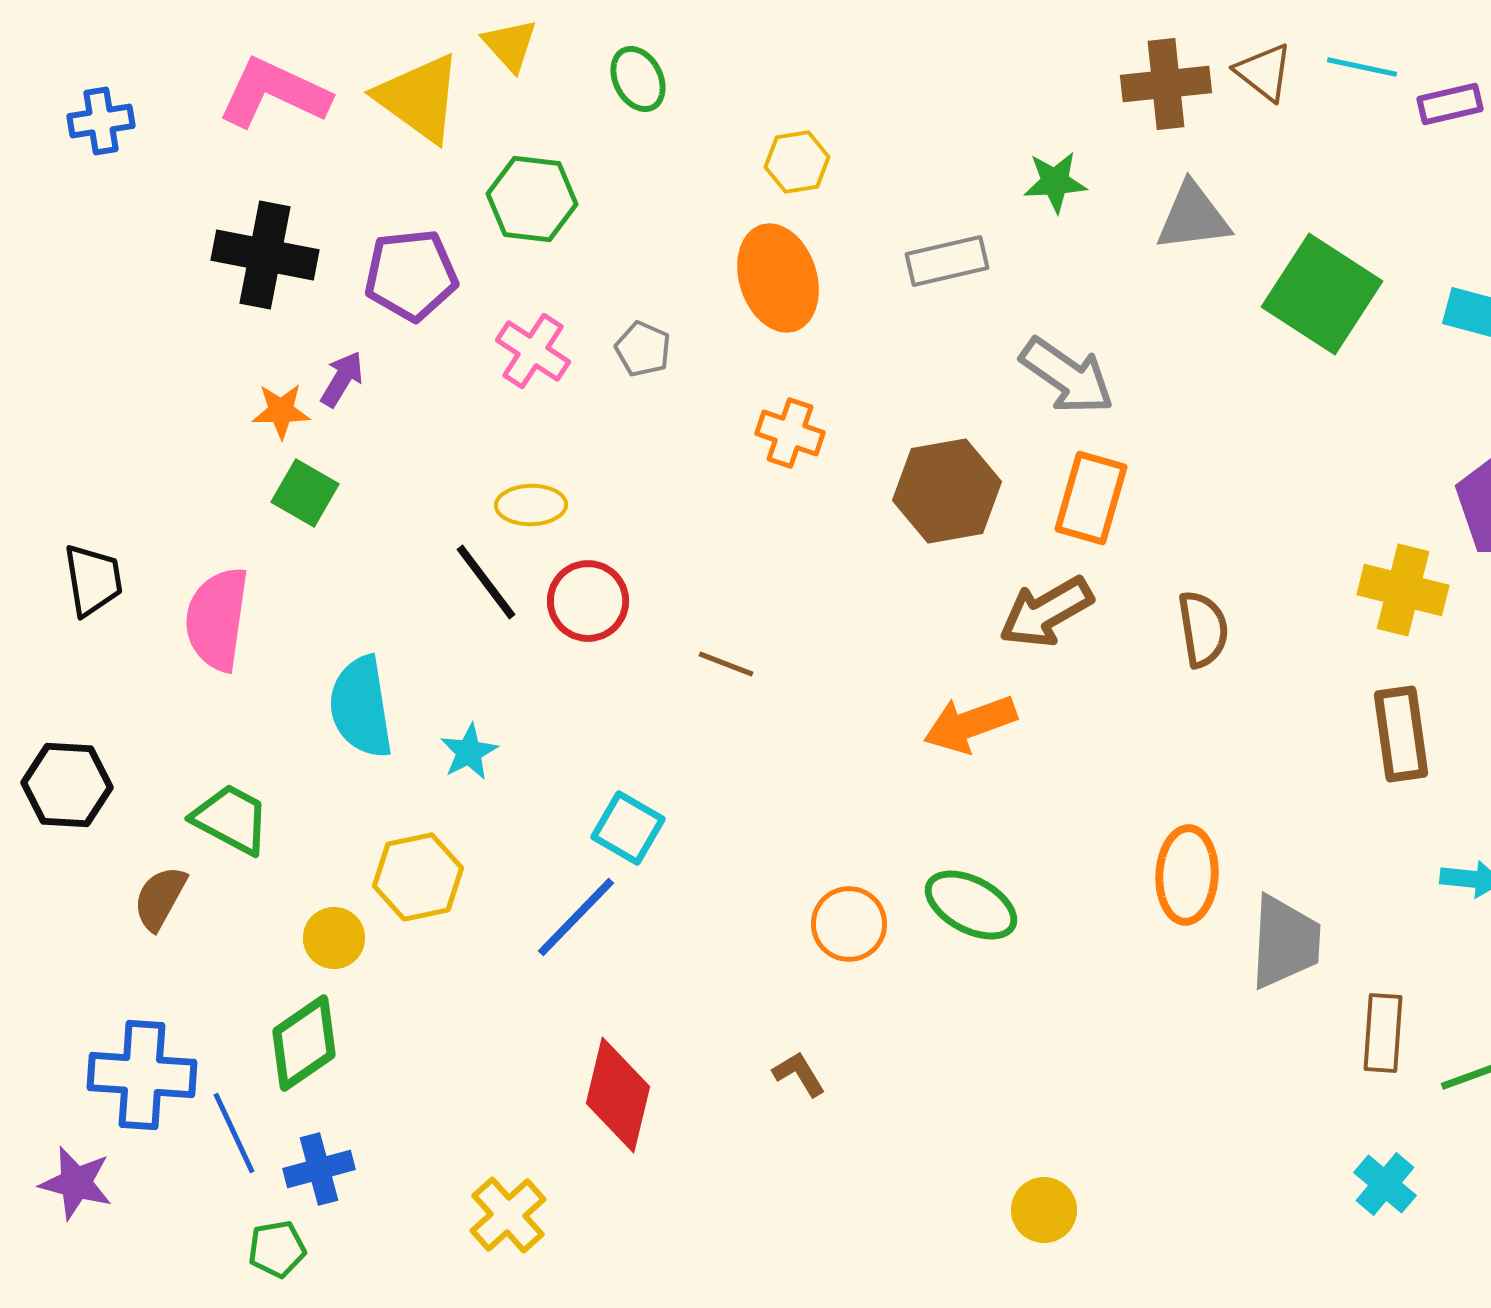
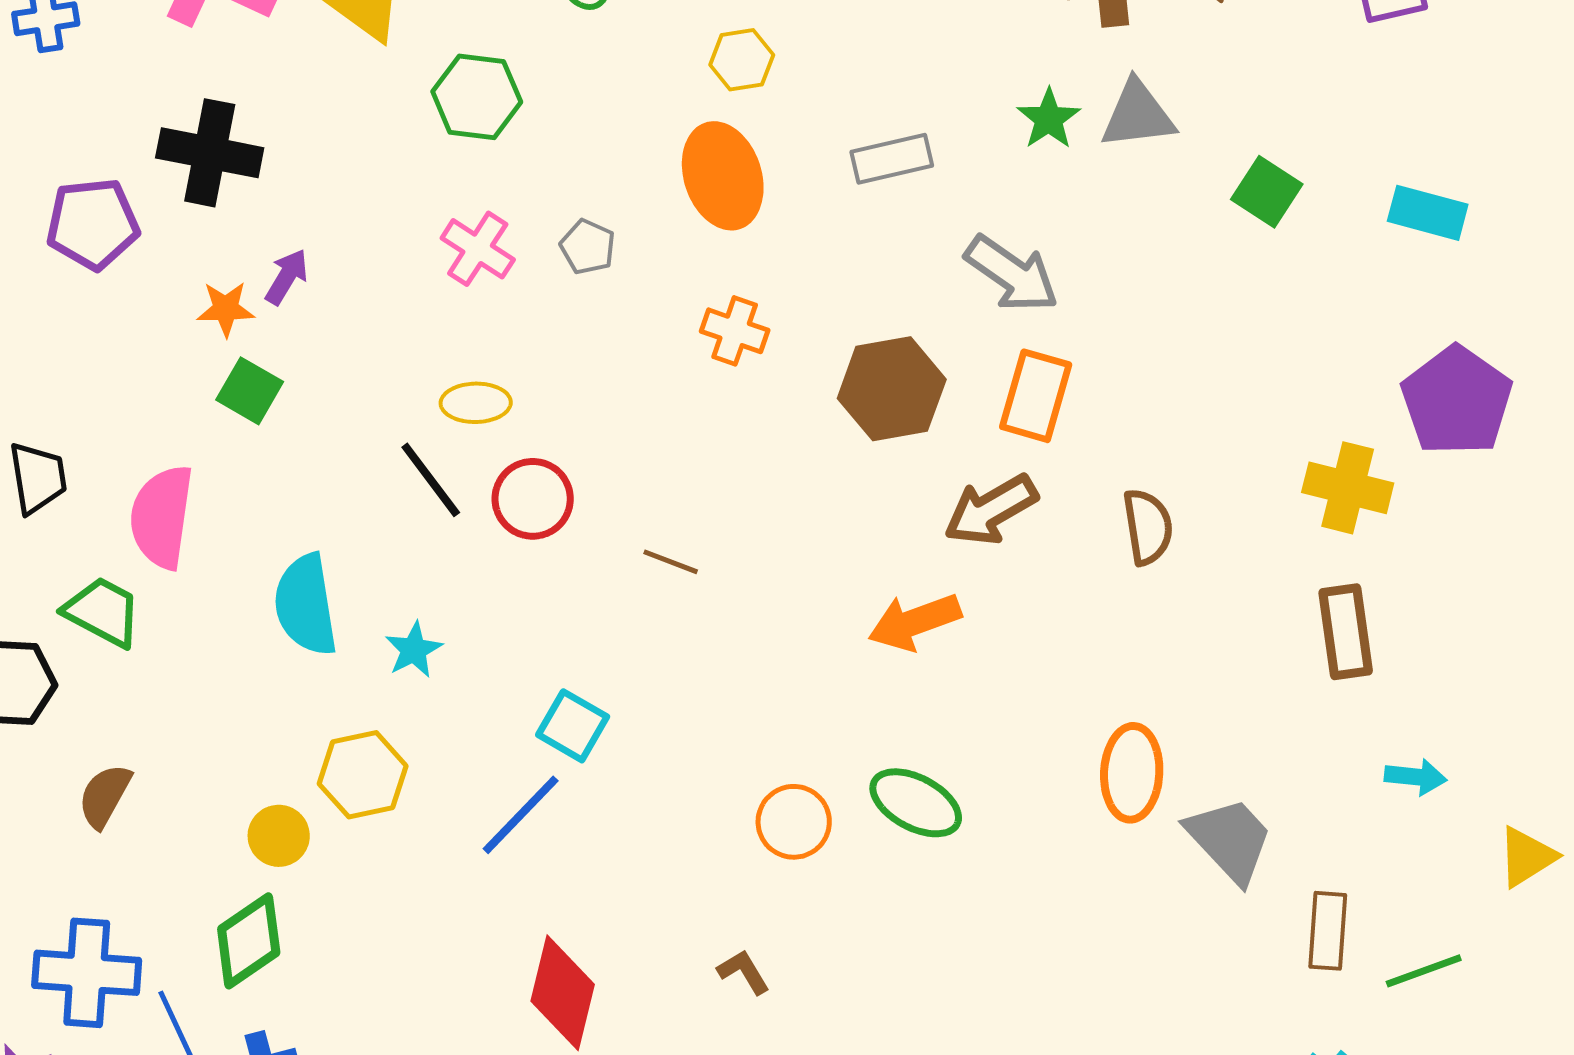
green star: (1055, 182) -> (1049, 119), moved, turned -30
purple pentagon: (411, 275) -> (93, 224), moved
green square: (1322, 294) -> (1267, 192), size x0.6
green trapezoid: (231, 819) -> (103, 612), moved
gray trapezoid: (1285, 942) -> (1230, 840), turned -46

